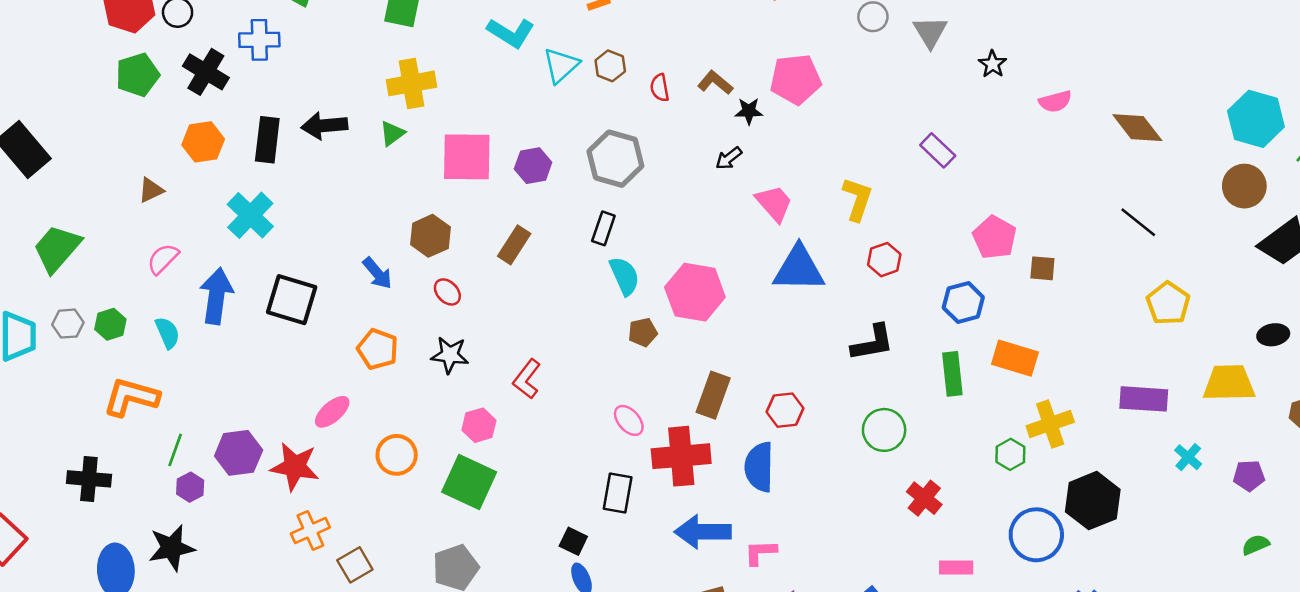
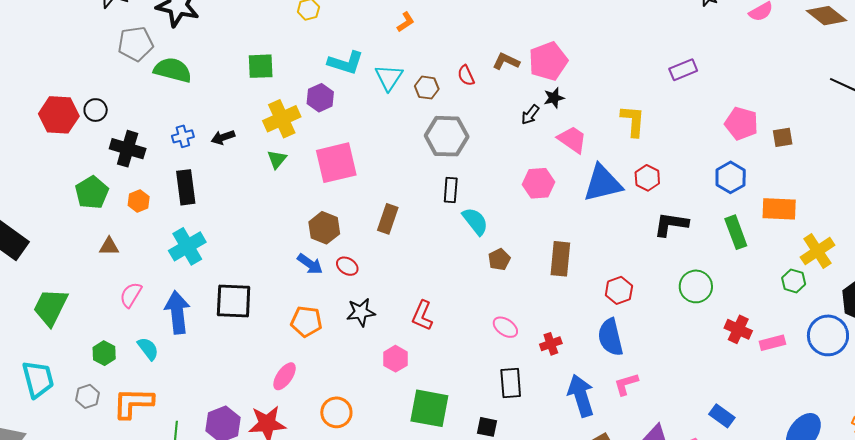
blue cross: (259, 40) -> (183, 136), moved, size x0.7
brown hexagon: (610, 66) -> (427, 88), moved
green pentagon: (137, 75) -> (92, 193), moved
pink pentagon: (796, 79) -> (548, 61), moved
black star: (749, 111) -> (554, 98), moved
black arrow: (324, 126) -> (223, 137), moved, size x0.7
orange hexagon: (203, 142) -> (139, 201), size x0.7
purple rectangle: (938, 150) -> (683, 70), turned -52
purple hexagon: (533, 166) -> (320, 98), moved
brown triangle: (151, 190) -> (109, 246), turned 40
cyan cross: (250, 215) -> (187, 246), turned 30
red hexagon: (884, 260) -> (647, 178), moved
blue arrow: (377, 273) -> (310, 264), moved
pink hexagon: (695, 292) -> (538, 183), moved, size x0.7
gray hexagon: (68, 324) -> (87, 396), moved
black L-shape: (873, 343) -> (671, 224), turned -147
brown rectangle: (713, 395) -> (560, 259), moved
orange circle: (397, 455) -> (336, 412), moved
red cross: (681, 456) -> (551, 344), size x0.5
green square: (469, 482) -> (429, 408), moved
blue arrow: (703, 532) -> (581, 396), turned 87
pink L-shape: (760, 552) -> (626, 384), moved
pink rectangle: (956, 568) -> (772, 343), moved

